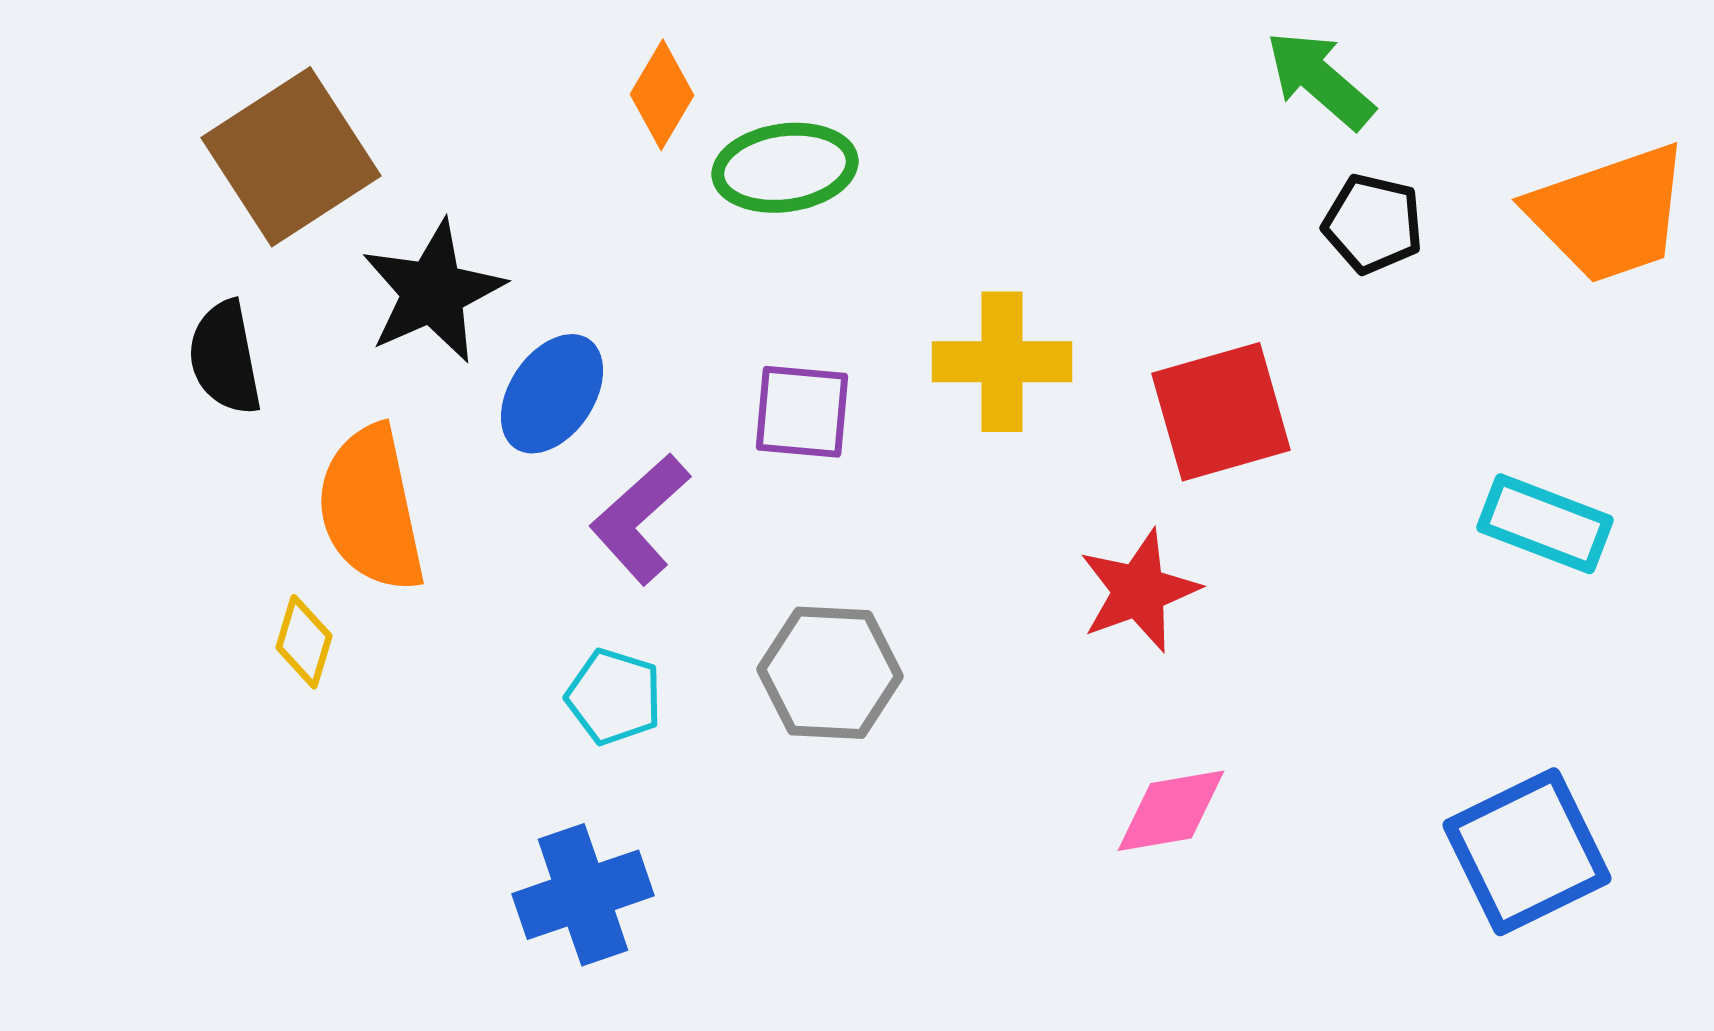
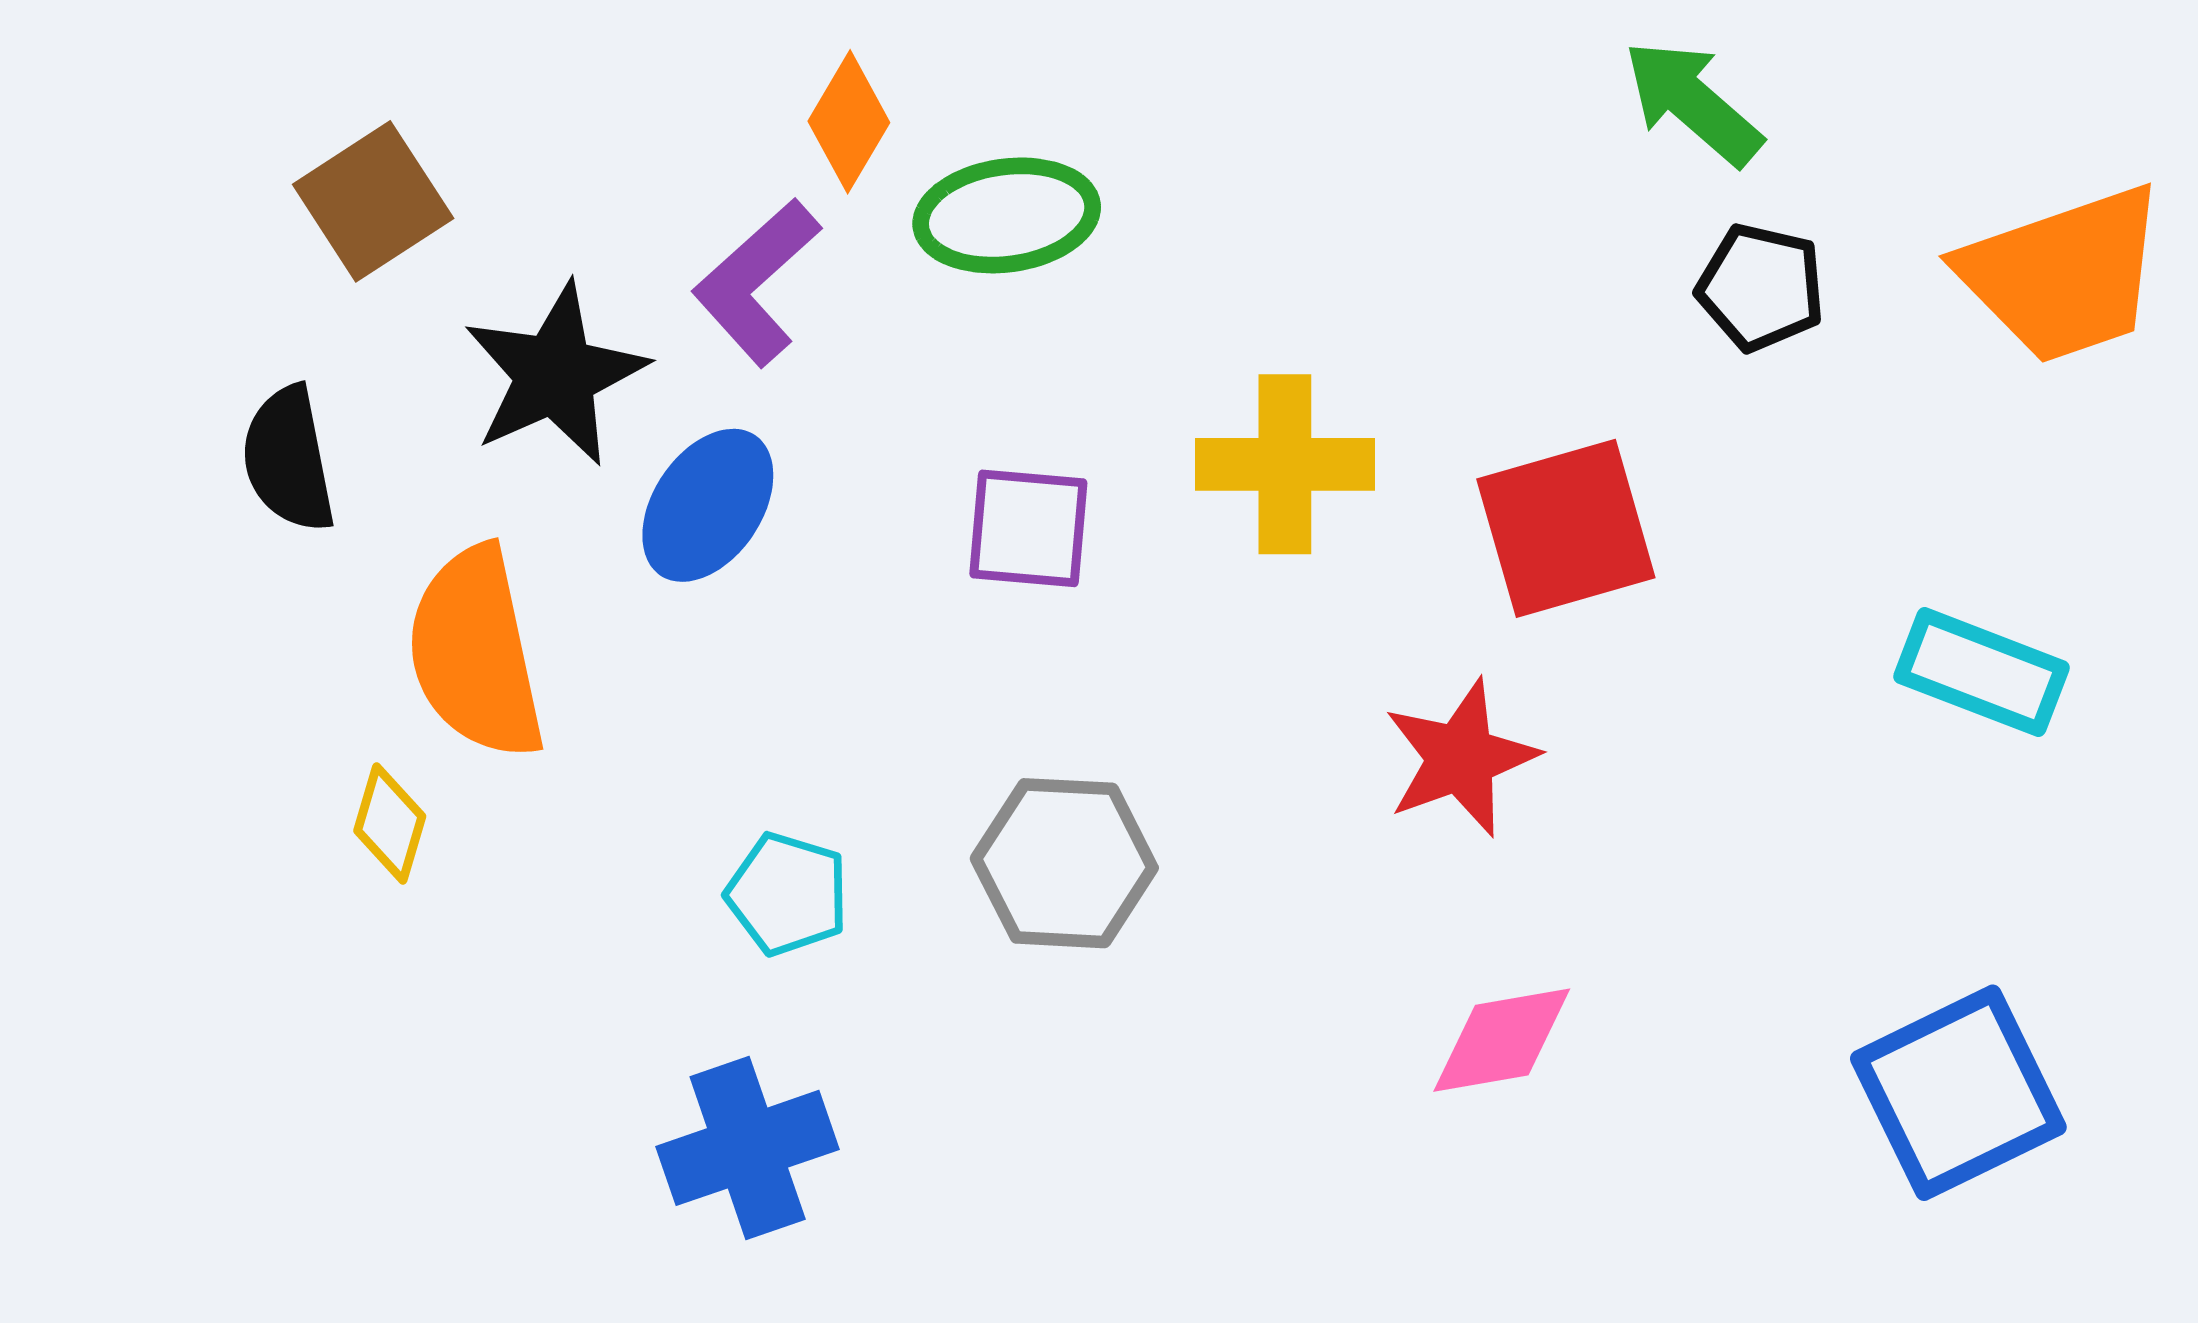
brown square: (291, 157) -> (373, 201), size x0.7
purple L-shape: (640, 519) -> (757, 282), moved

